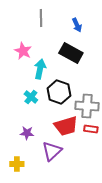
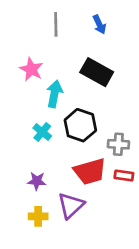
blue arrow: (77, 25) -> (99, 24), moved
gray cross: (87, 106) -> (118, 144), size x0.7
yellow cross: (17, 164) -> (38, 216), moved

